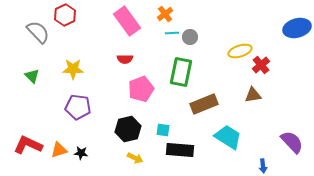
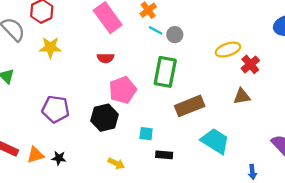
cyan line: (172, 33) -> (156, 30), turned 32
yellow star: (73, 69) -> (50, 47), moved
black hexagon: (128, 129) -> (105, 118), moved
black rectangle: (180, 150) -> (164, 155), size x0.6

